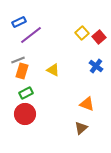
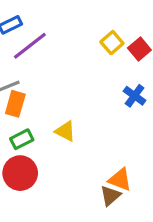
yellow triangle: (53, 70) -> (65, 131), moved
orange triangle: (87, 104) -> (120, 180), moved

